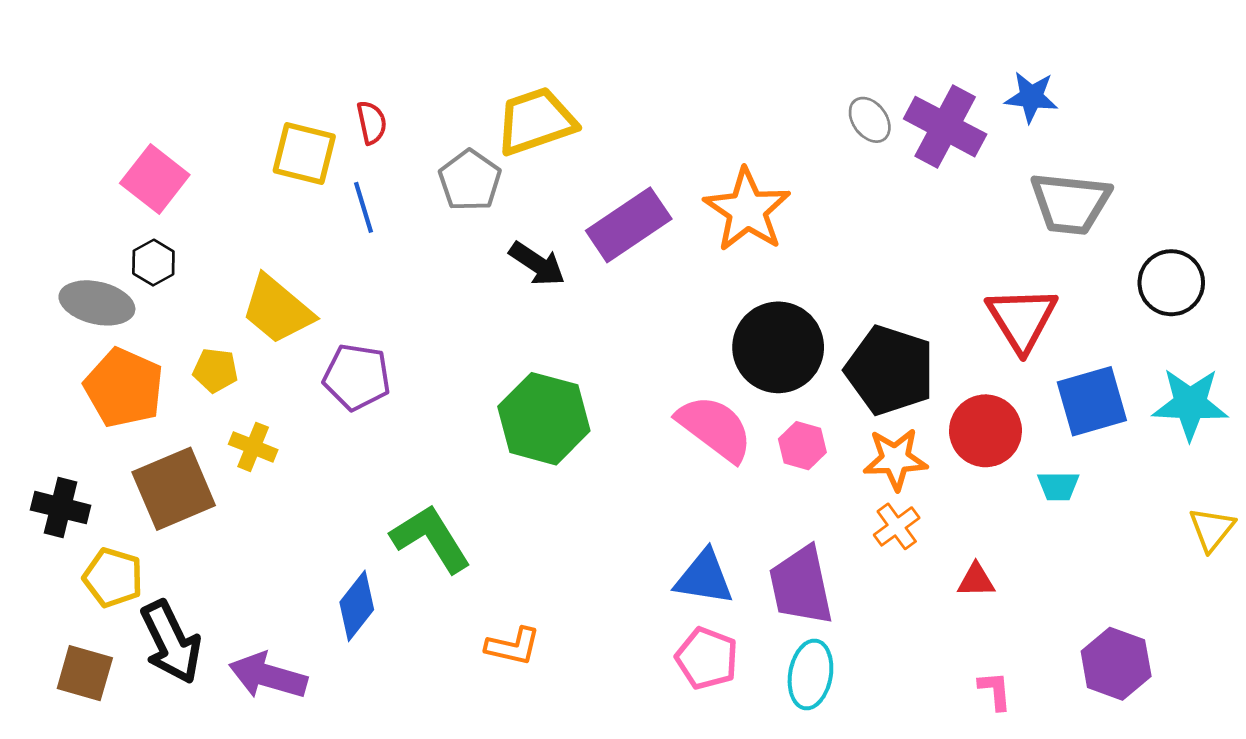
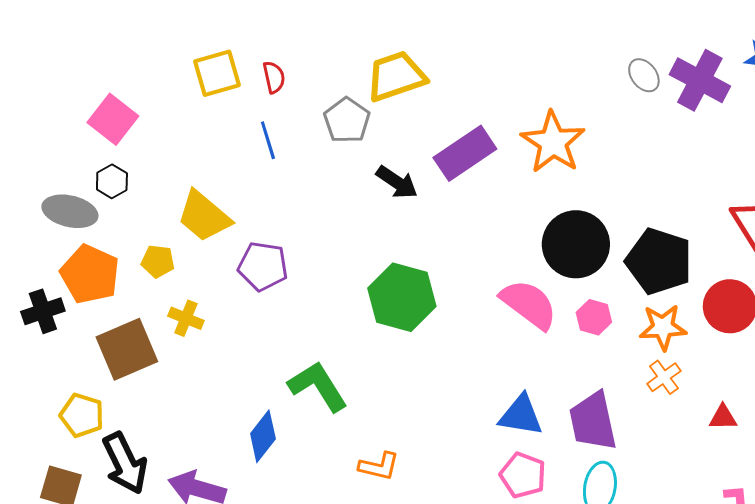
yellow square: (304, 153) -> (217, 73), moved, turned -30
black cross: (61, 508) -> (43, 311), moved, turned -33

